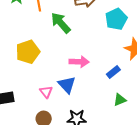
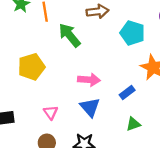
cyan pentagon: (116, 19) -> (132, 33), turned -30
blue triangle: (67, 85) -> (90, 107), moved

